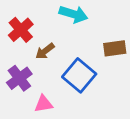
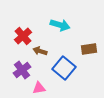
brown arrow: (45, 51) -> (40, 51), turned 56

